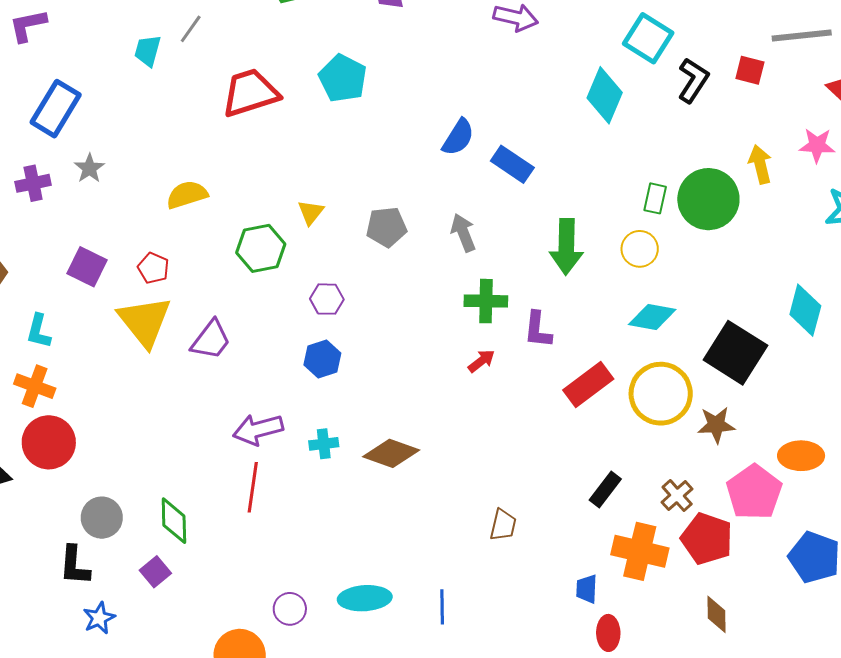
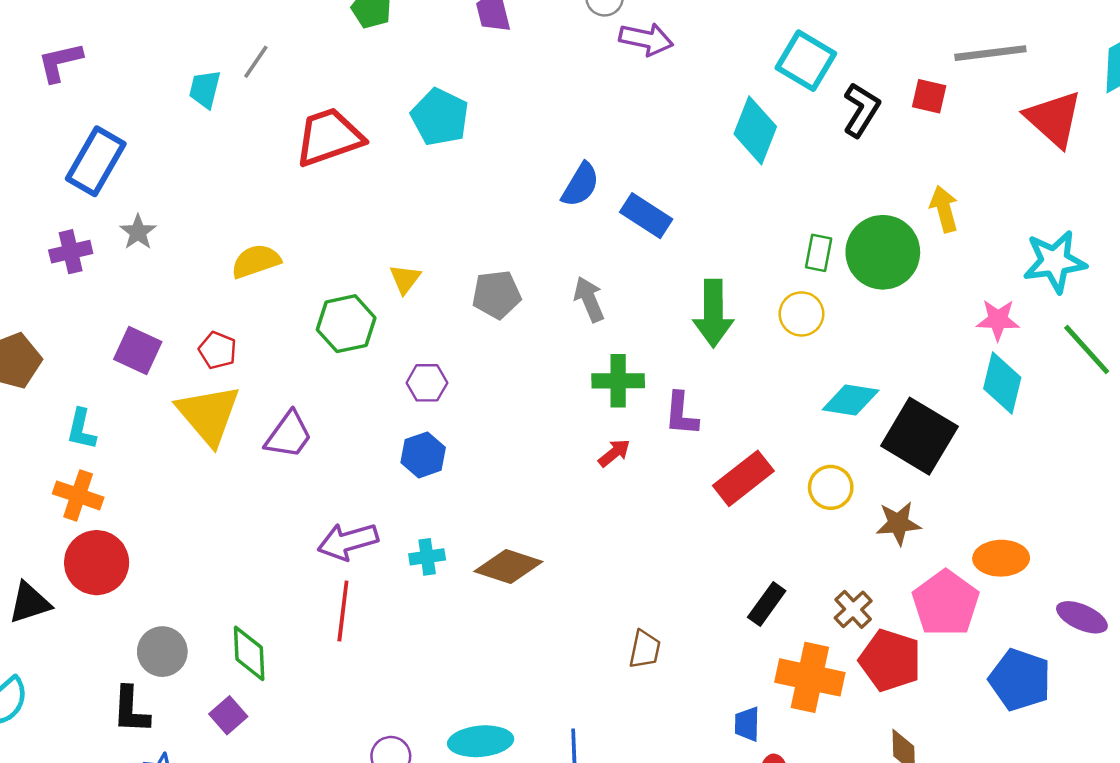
pink star: (817, 145) -> (998, 320), moved
cyan diamond: (652, 317) -> (851, 400), moved
yellow circle: (661, 394) -> (831, 487), size x0.6

